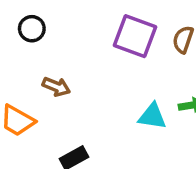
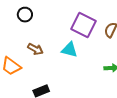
cyan triangle: (152, 116) -> (69, 50), moved

